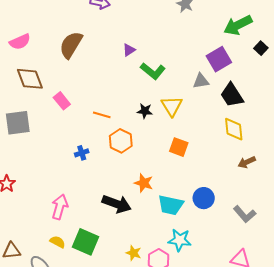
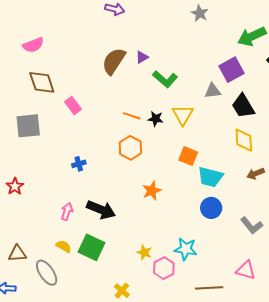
brown semicircle: (71, 45) -> (114, 61), moved
orange line: (102, 115) -> (132, 116), moved
blue cross: (82, 153) -> (79, 164), moved
orange star: (144, 183) -> (152, 191), turned 30
black arrow: (117, 204) -> (101, 210), moved
cyan trapezoid: (171, 205) -> (210, 177), moved
pink arrow: (60, 207) -> (67, 211), size x0.7
yellow star: (134, 253) -> (144, 252), moved

